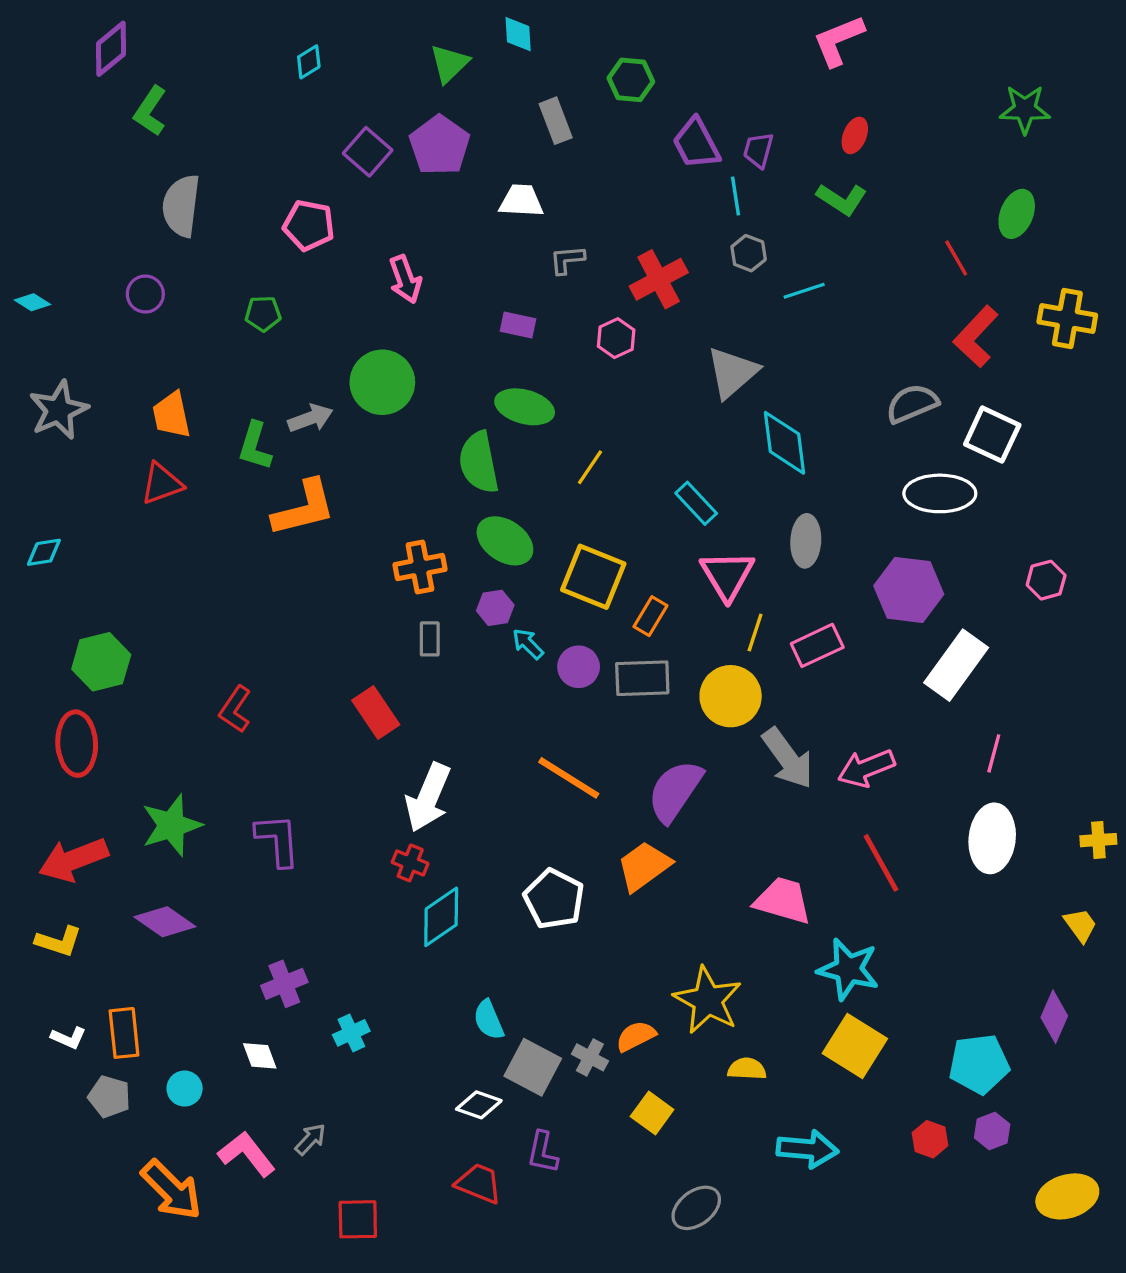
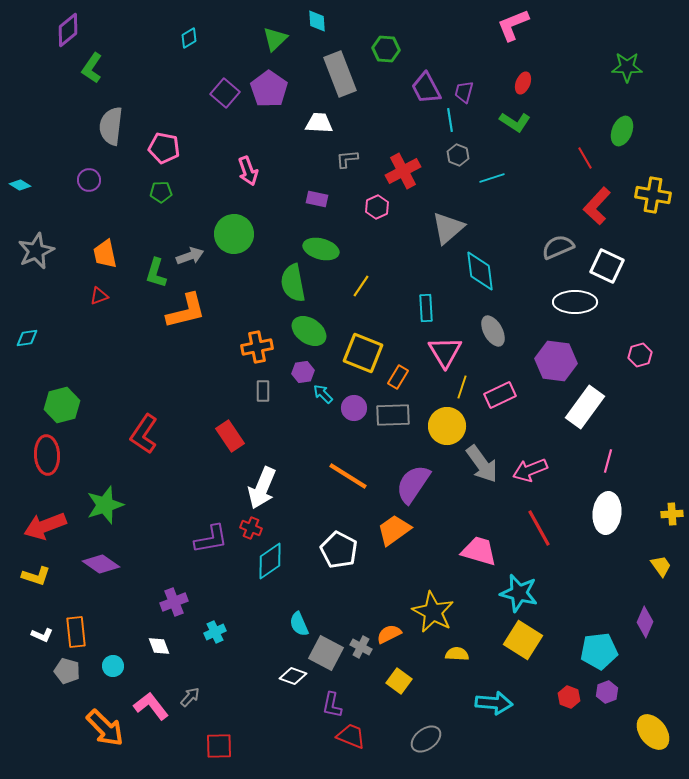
gray rectangle: (556, 121) -> (340, 74), size x1.6
pink pentagon: (309, 225) -> (164, 148), moved
red triangle: (162, 484) -> (99, 296), size x0.7
cyan rectangle: (696, 503) -> (426, 308), turned 40
gray ellipse: (806, 541) -> (493, 331), turned -32
red L-shape: (235, 709) -> (144, 434), size x1.4
purple L-shape: (278, 840) -> (211, 539), moved, turned 84
red trapezoid: (479, 1183) -> (351, 736), moved
yellow ellipse: (1067, 1196) -> (653, 732), turned 69

